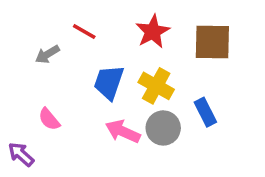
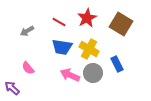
red line: (84, 31) -> (59, 22), moved
brown square: (212, 42) -> (121, 24), turned 30
blue trapezoid: (109, 82) -> (62, 47), turned -100

